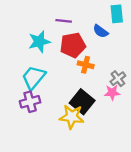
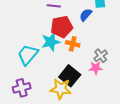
blue semicircle: (101, 31) -> (86, 15), turned 96
cyan star: (39, 42) -> (51, 42), moved
purple cross: (30, 102) -> (22, 88), moved

